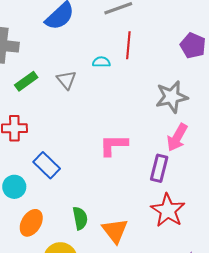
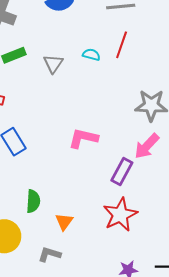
orange triangle: (115, 231) -> (64, 222), size x0.7

